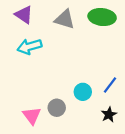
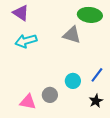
gray triangle: (65, 19) -> (72, 35), moved
pink triangle: (32, 116) -> (28, 102), turned -42

